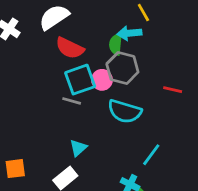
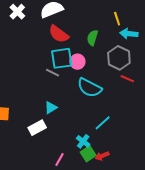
cyan arrow: (129, 33) -> (129, 34), moved
gray hexagon: (122, 68) -> (119, 58), moved

